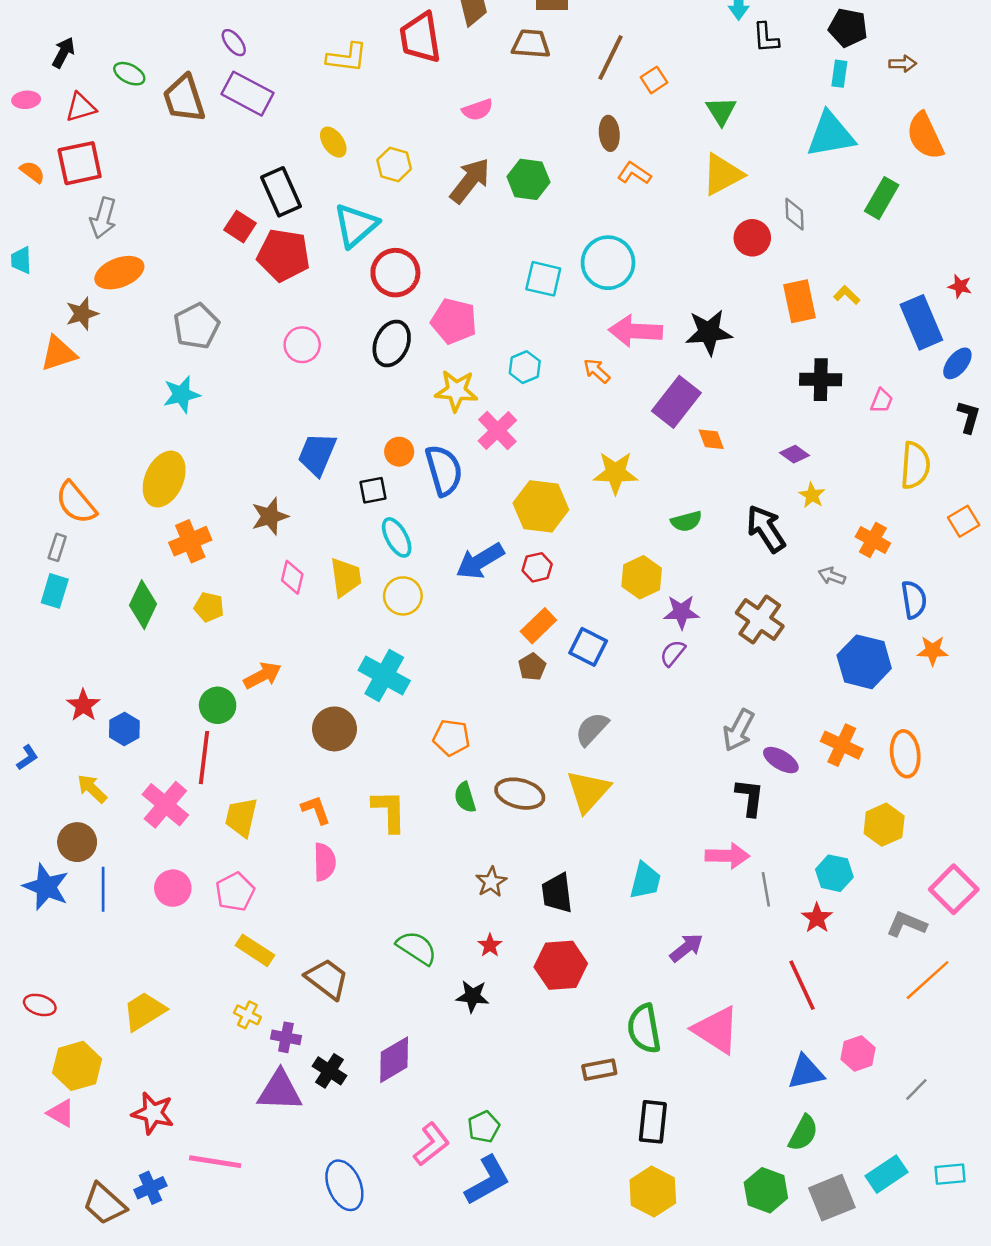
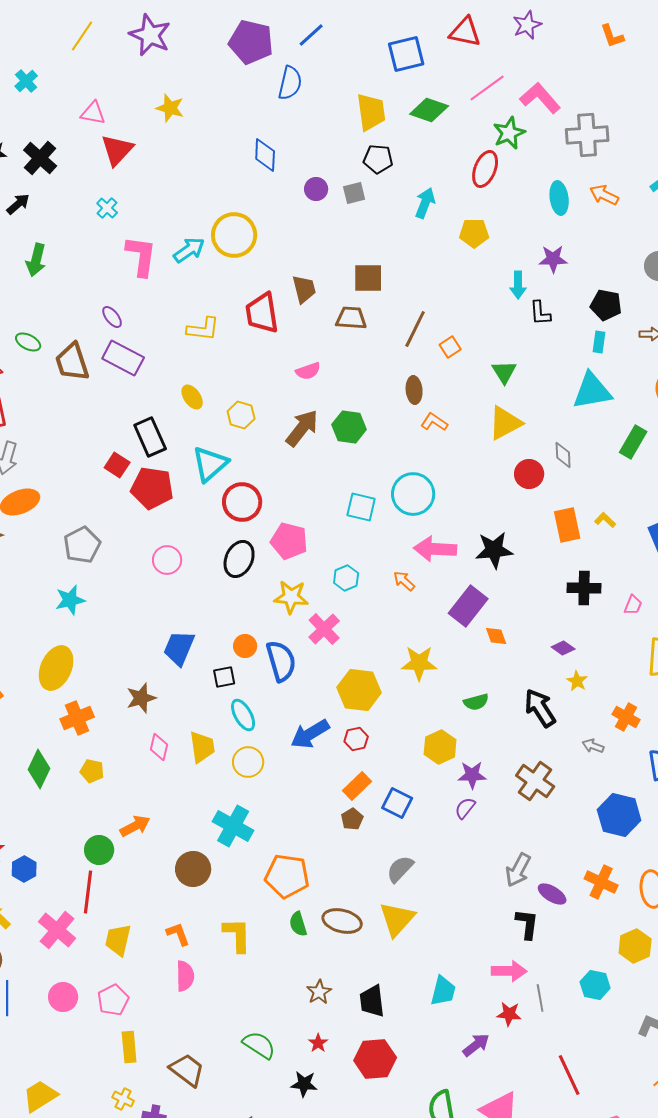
orange pentagon: (451, 738) -> (287, 876), size x1.5
red star: (817, 918) -> (509, 1014), moved, turned -30
yellow rectangle: (255, 950) -> (129, 1047), turned 52

